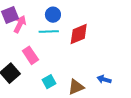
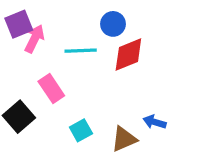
blue circle: (53, 15) -> (113, 24), moved
blue arrow: (104, 79) -> (155, 122), moved

